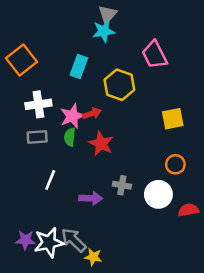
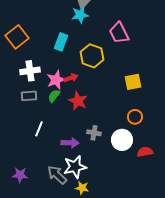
green semicircle: (70, 137) -> (54, 96), turned 32
white star: (49, 243) -> (75, 167), moved
yellow star: (93, 257) -> (82, 188), moved

